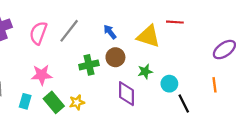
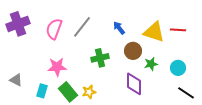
red line: (175, 22) -> (178, 30), moved
brown circle: (115, 57) -> (133, 51), moved
cyan circle: (169, 84) -> (178, 68), moved
black line: (184, 103) -> (186, 93), turned -30

